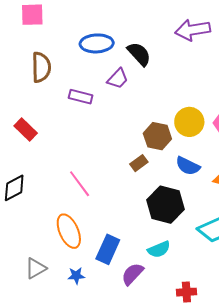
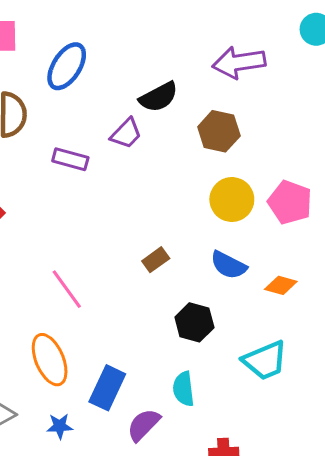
blue ellipse: (97, 43) -> (67, 66), moved, turned -56
black semicircle: (139, 54) -> (159, 97), turned 104
brown hexagon: (157, 136) -> (219, 131), moved
black hexagon: (165, 205) -> (194, 322), size x0.7
cyan semicircle: (159, 249) -> (184, 389), turned 105

